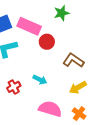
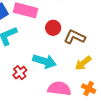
red circle: (47, 42) -> (53, 28), moved
cyan arrow: (40, 80) -> (45, 61), size x1.6

